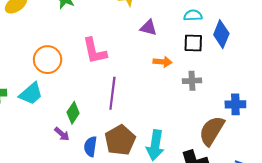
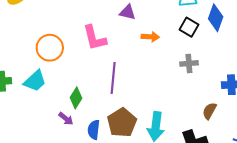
purple triangle: (148, 28) -> (128, 12), moved
black square: (193, 43) -> (189, 27), turned 30
orange arrow: (162, 62) -> (150, 37), moved
brown semicircle: (212, 131) -> (209, 111), size x0.6

